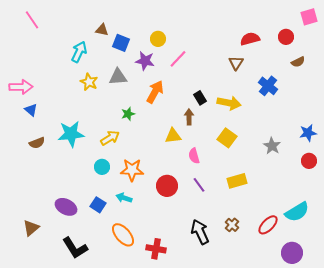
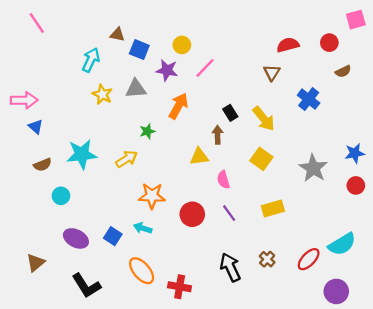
yellow arrow: (229, 103) -> (264, 119), turned 40
gray star: (272, 146) -> (313, 168), size x1.4
cyan circle: (102, 167) -> (61, 196), moved

